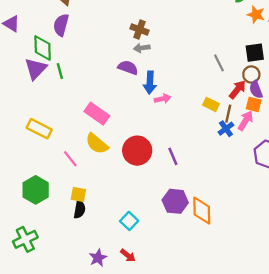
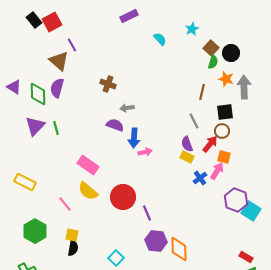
brown cross: (139, 30) -> (108, 84), moved
green diamond: (43, 48) -> (38, 94), moved
purple semicircle: (256, 89) -> (187, 144), moved
brown line: (228, 114) -> (202, 92), moved
yellow rectangle: (39, 129) -> (25, 182), moved
purple line: (173, 156) -> (147, 213), moved

